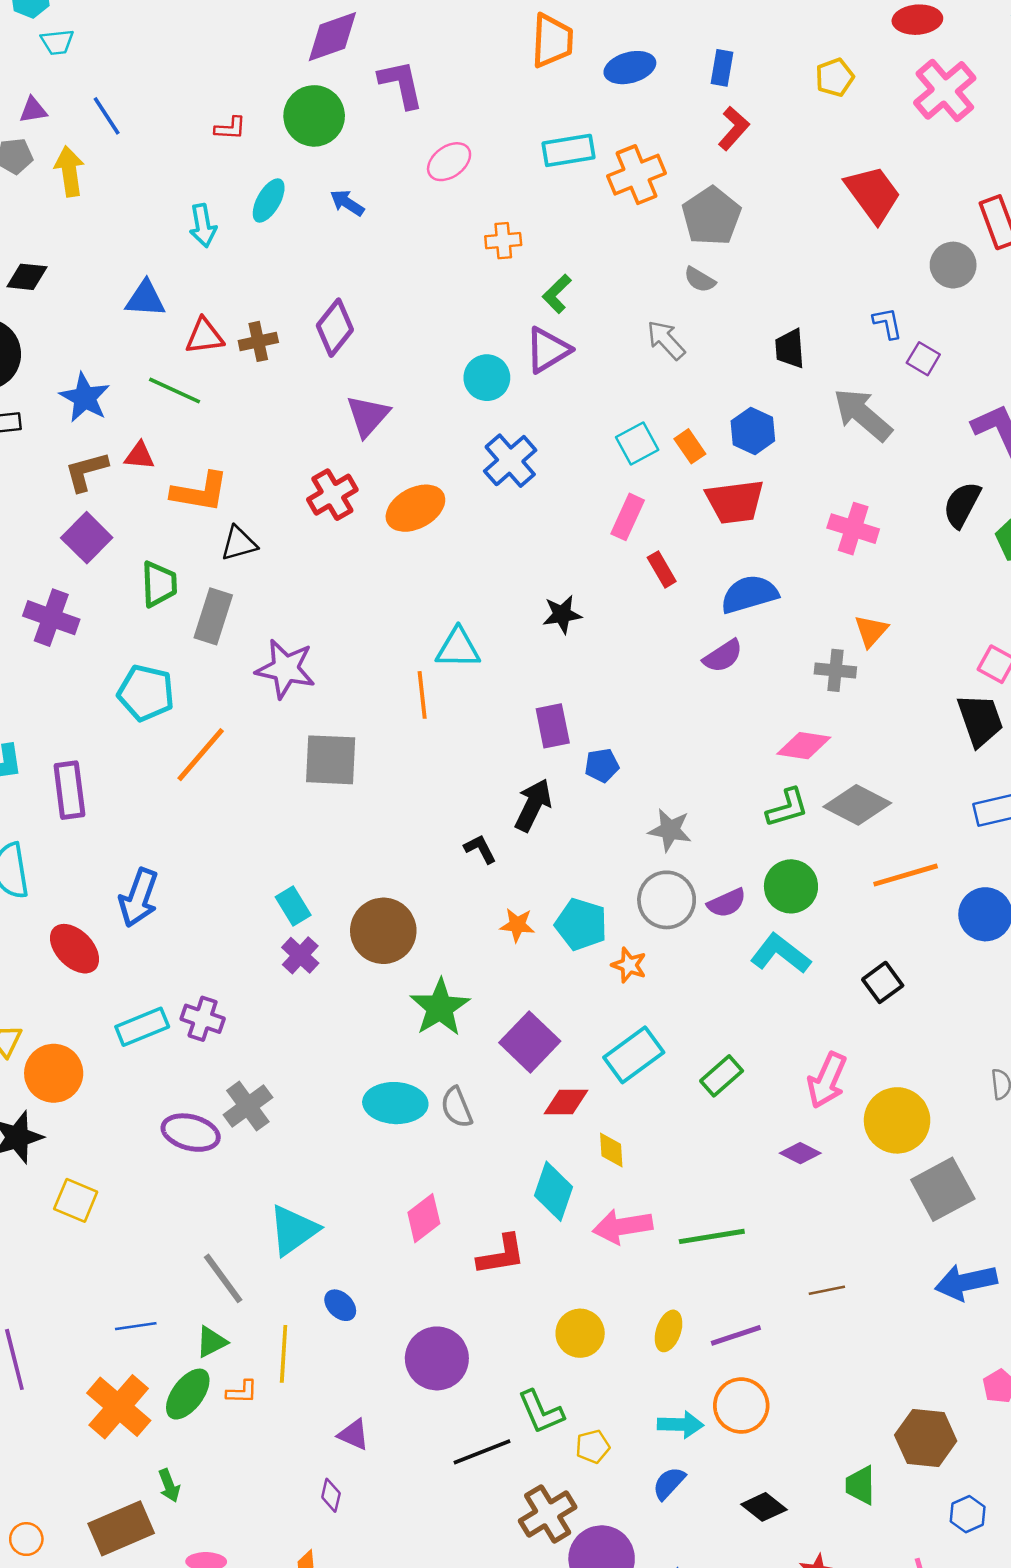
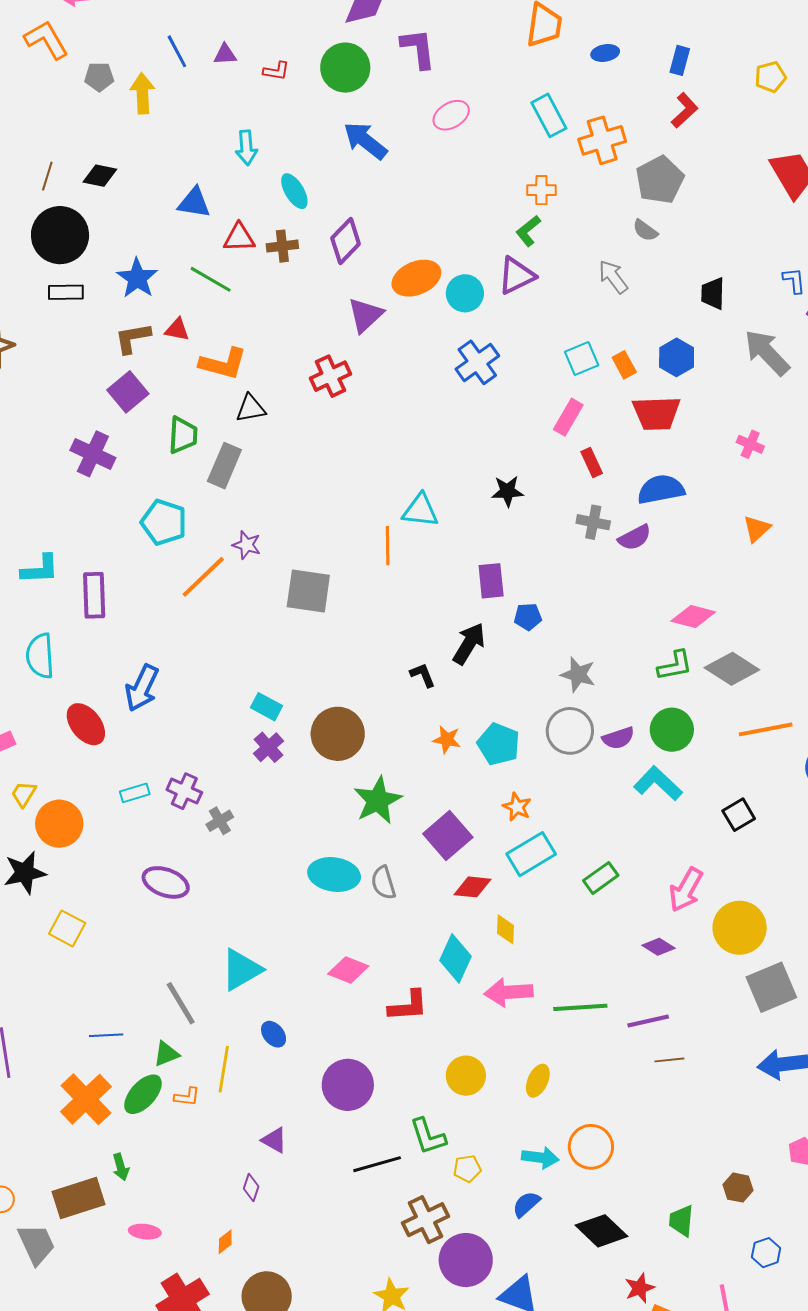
blue ellipse: (630, 68) -> (605, 53), size x0.7
purple triangle: (33, 110) -> (225, 54), moved
cyan rectangle: (568, 150) -> (549, 115), turned 66
cyan ellipse: (269, 201) -> (294, 191), moved, turned -66
blue arrow: (347, 203) -> (365, 141), size x1.6
orange cross: (503, 241) -> (541, 190), moved
orange ellipse: (415, 508) -> (416, 278), moved
pink cross: (853, 529) -> (750, 444), size x0.7
purple star: (285, 669) -> (247, 545), moved, size x0.6
gray cross: (835, 670) -> (593, 522), moved
cyan rectangle: (293, 906) -> (267, 707), turned -36
orange star: (629, 965) -> (517, 807), moved
cyan rectangle: (142, 1027) -> (135, 793), size x0.7
gray cross: (248, 1106) -> (220, 821), moved, size x0.7
pink diamond: (424, 1218) -> (348, 970), turned 54
purple line: (736, 1335) -> (648, 1021), moved
brown hexagon: (926, 1438) -> (738, 1188), size x0.6
black diamond: (764, 1507) -> (601, 1231), size x1.4

